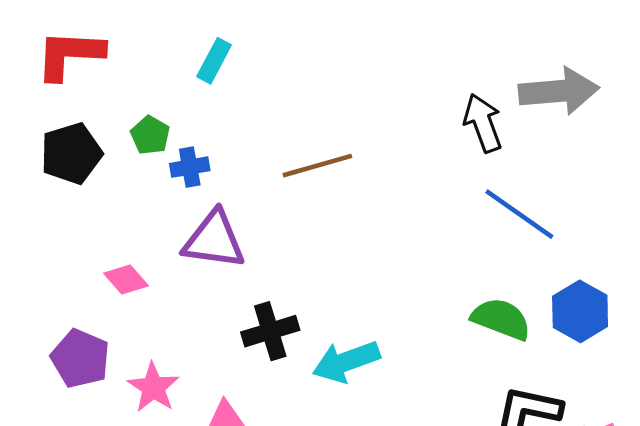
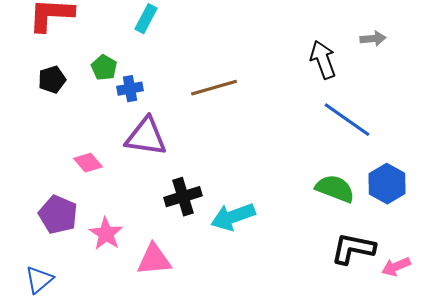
gray arrow: (559, 91) -> (373, 39), size x0.5
black pentagon: (71, 153) -> (52, 80), size x0.7

